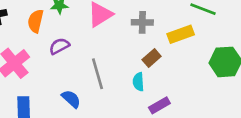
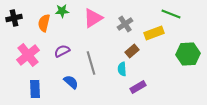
gray cross: (142, 22) -> (125, 24), turned -35
purple semicircle: (59, 46) -> (62, 51), moved

